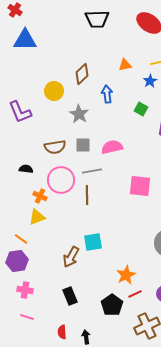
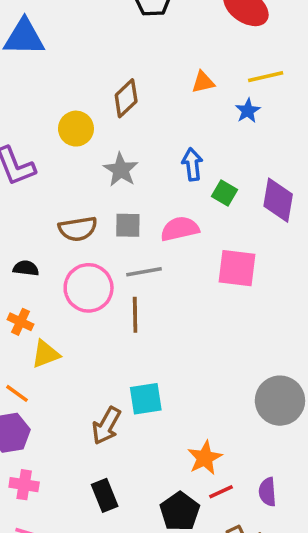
blue arrow: (107, 94) -> (192, 164), moved
green square: (141, 109) -> (224, 193), moved
pink square: (140, 186) -> (237, 268), moved
orange cross: (40, 196) -> (21, 322), moved

